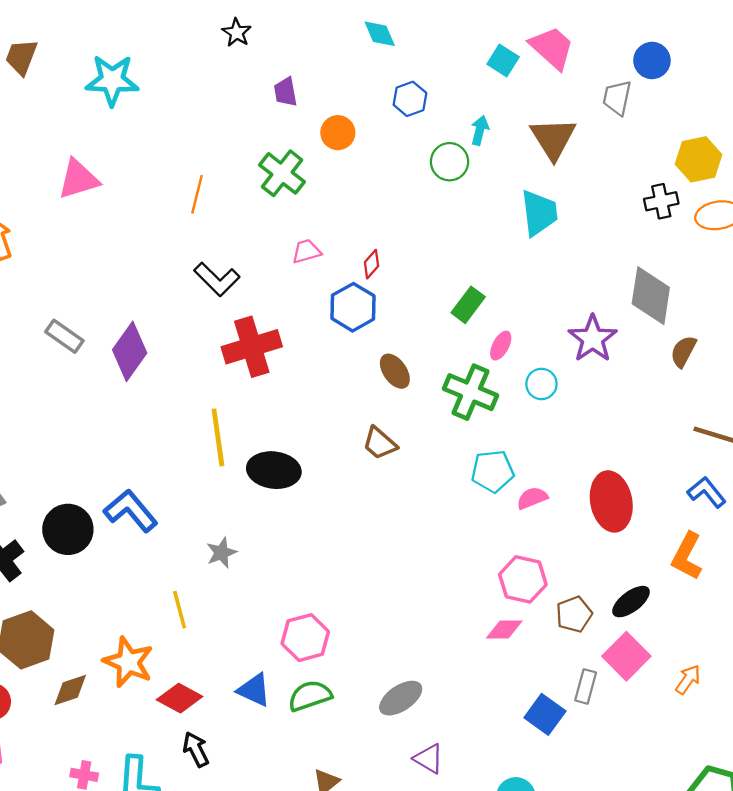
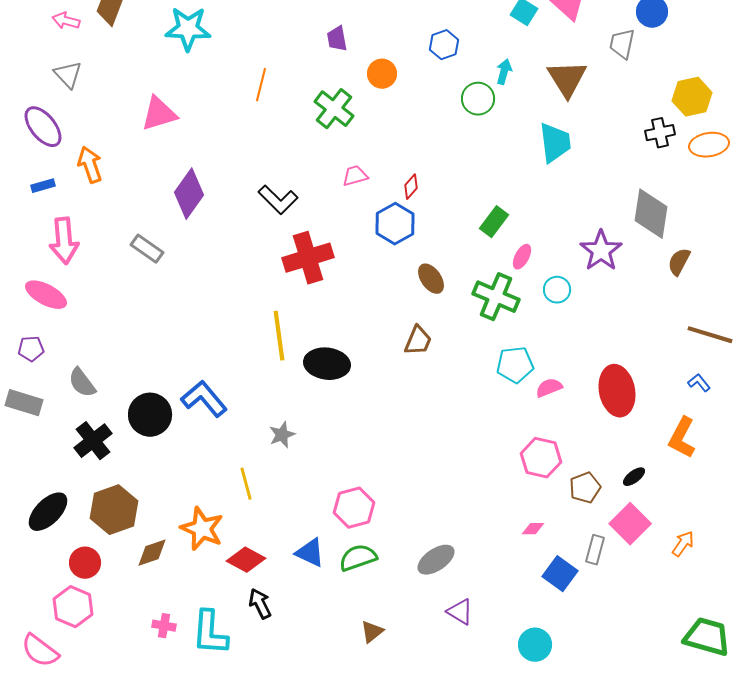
orange line: (197, 194) -> (261, 85), moved
purple diamond: (130, 351) -> (189, 194), moved
brown trapezoid: (380, 443) -> (418, 341), turned -108
blue L-shape: (707, 492) -> (699, 383), size x0.7
black ellipse: (631, 602) -> (634, 477), size x0.7
pink diamond: (504, 629) -> (533, 529), moved, size x0.7

